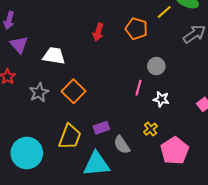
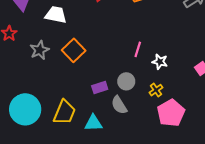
gray circle: (156, 66) -> (126, 81), moved
yellow cross: (151, 129) -> (156, 90), moved
yellow trapezoid: (70, 137) -> (64, 112), moved
cyan triangle: (97, 164) -> (93, 123), size x0.7

